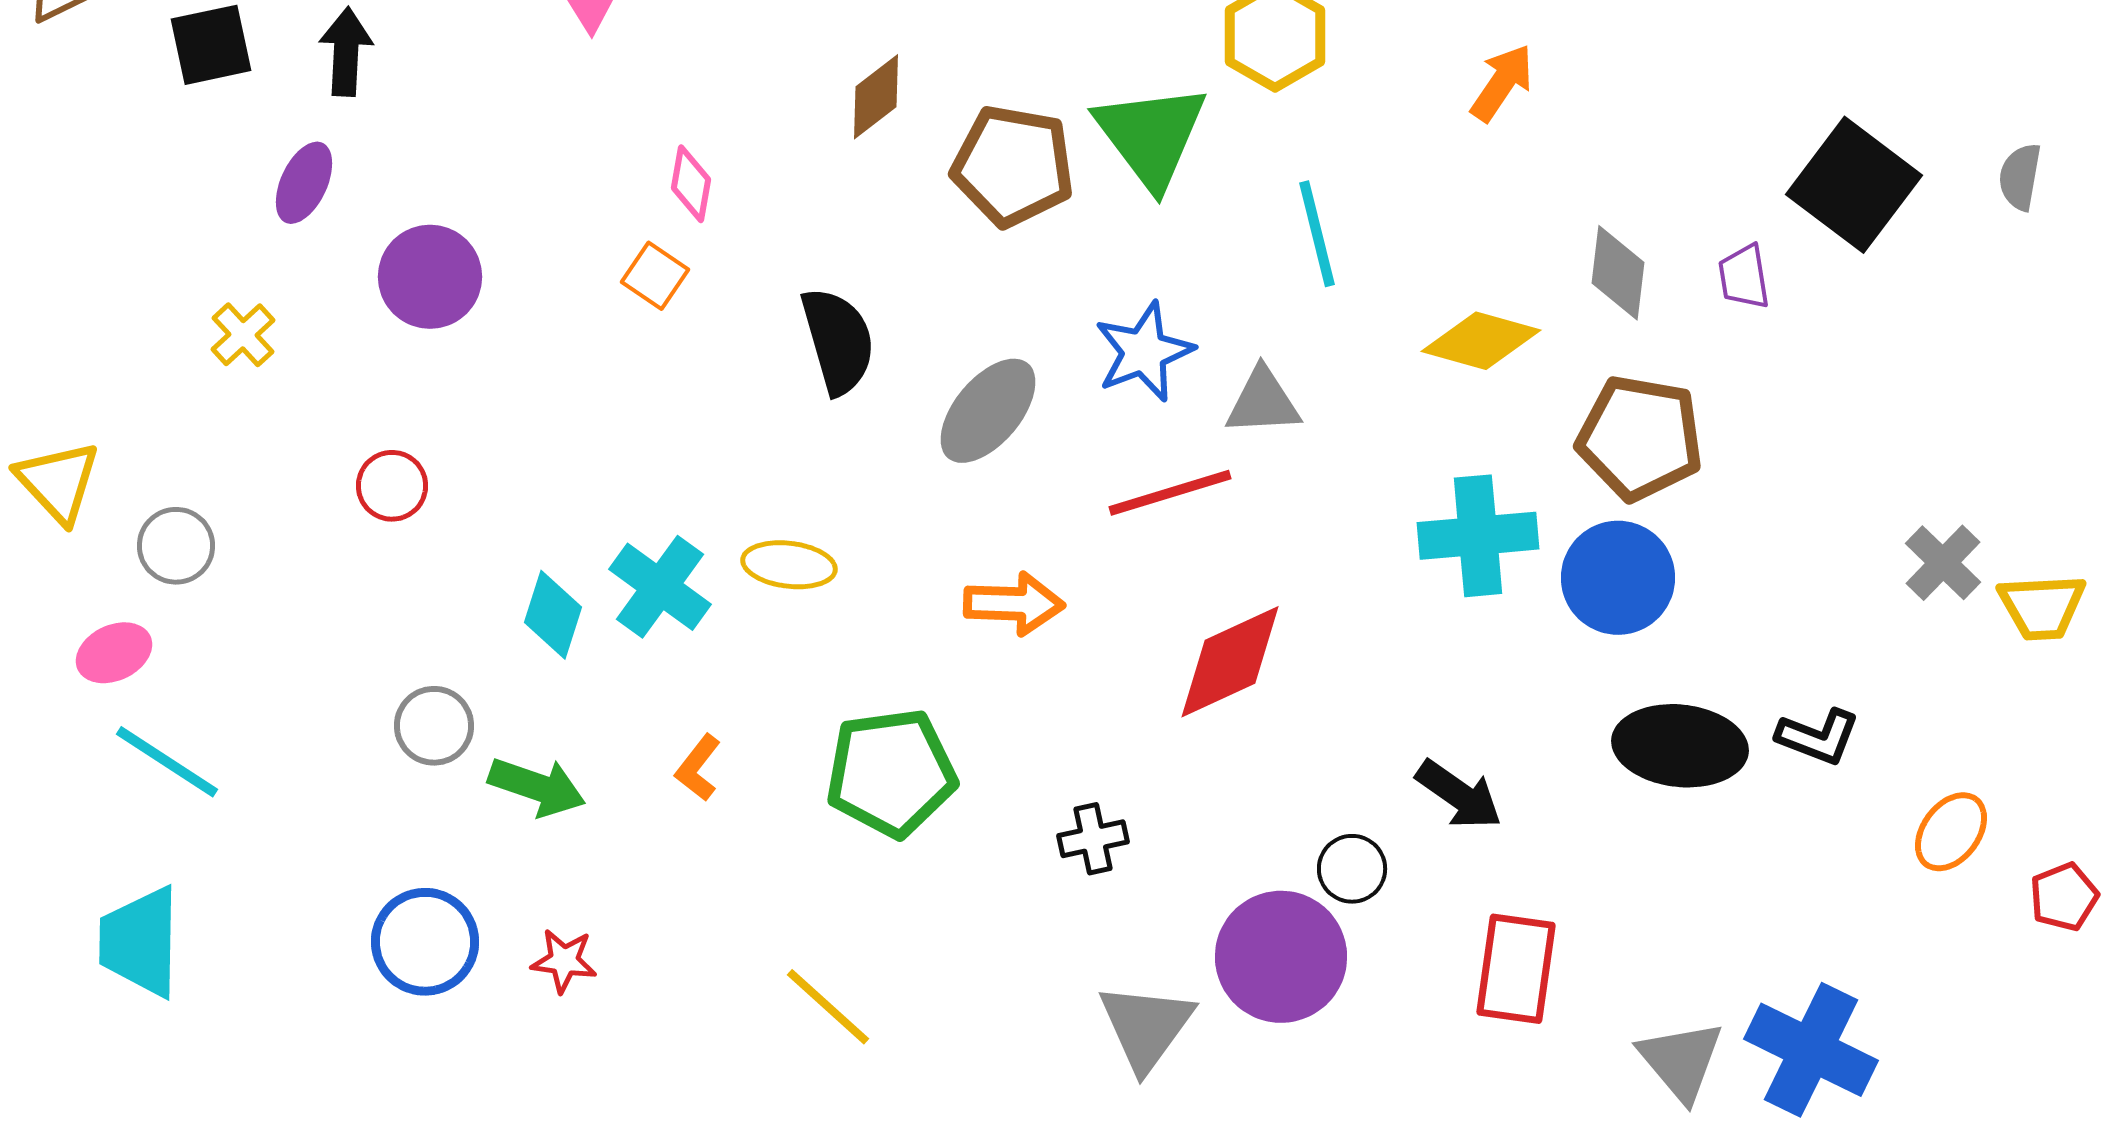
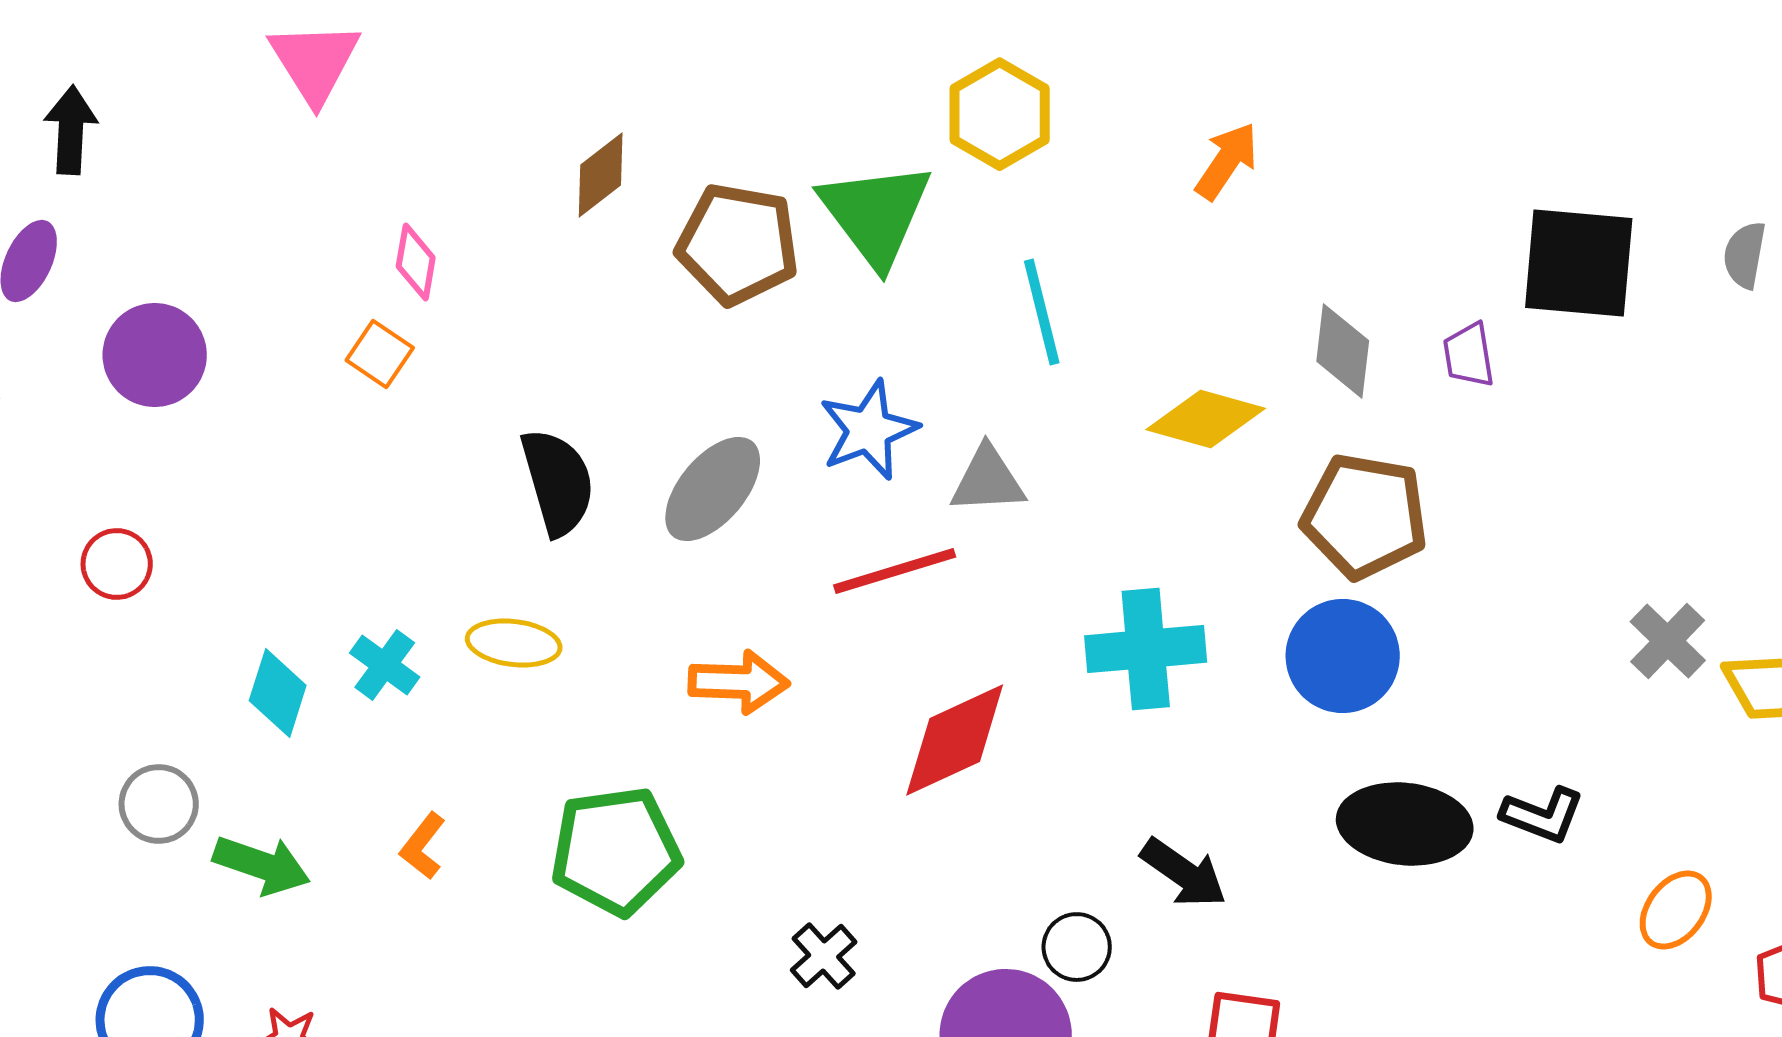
black square: (1854, 185) -> (1579, 263), turned -32
black semicircle: (838, 341) -> (558, 482), moved
cyan cross: (1478, 536) -> (1146, 649), moved
cyan cross: (660, 587) -> (385, 665), size x0.7
black cross: (1093, 839) -> (824, 956), moved, turned -30

